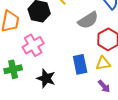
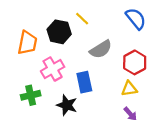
gray semicircle: (88, 20) -> (101, 49), moved
blue rectangle: (80, 64) -> (84, 82), moved

